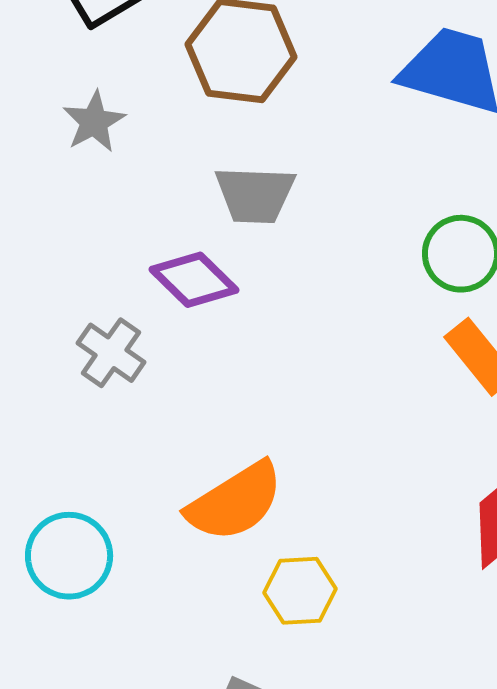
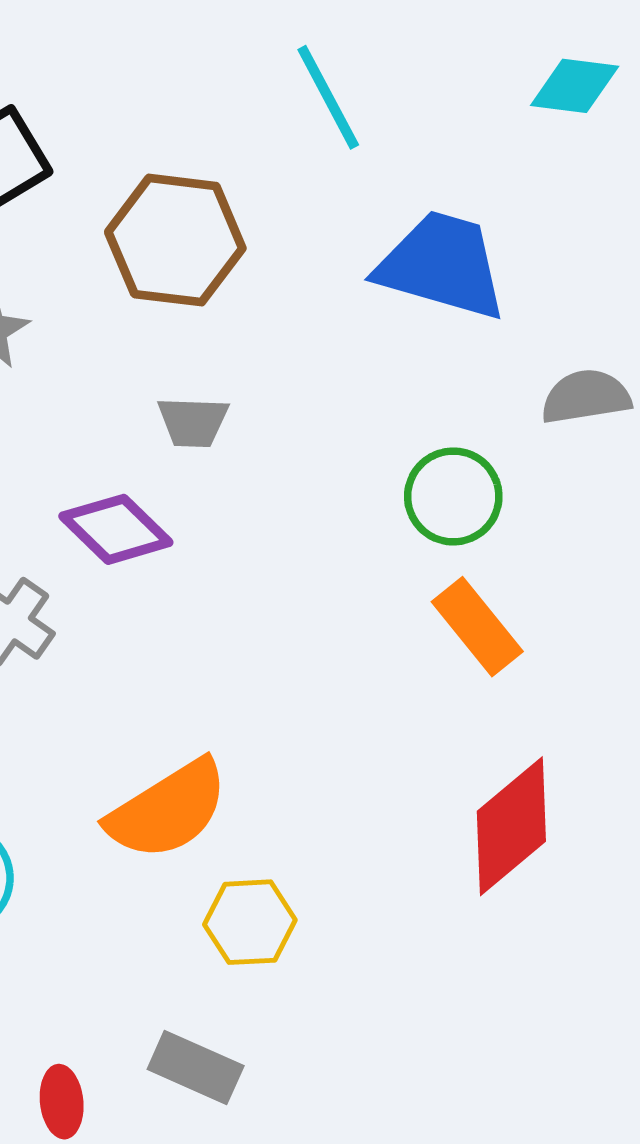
gray trapezoid: (255, 195) -> (193, 422), size x0.7

